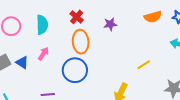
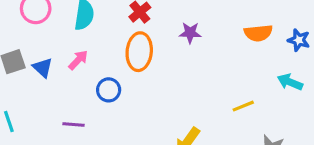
yellow line: (144, 65) -> (243, 106), moved
blue circle: (75, 70) -> (109, 90), moved, size x0.6

